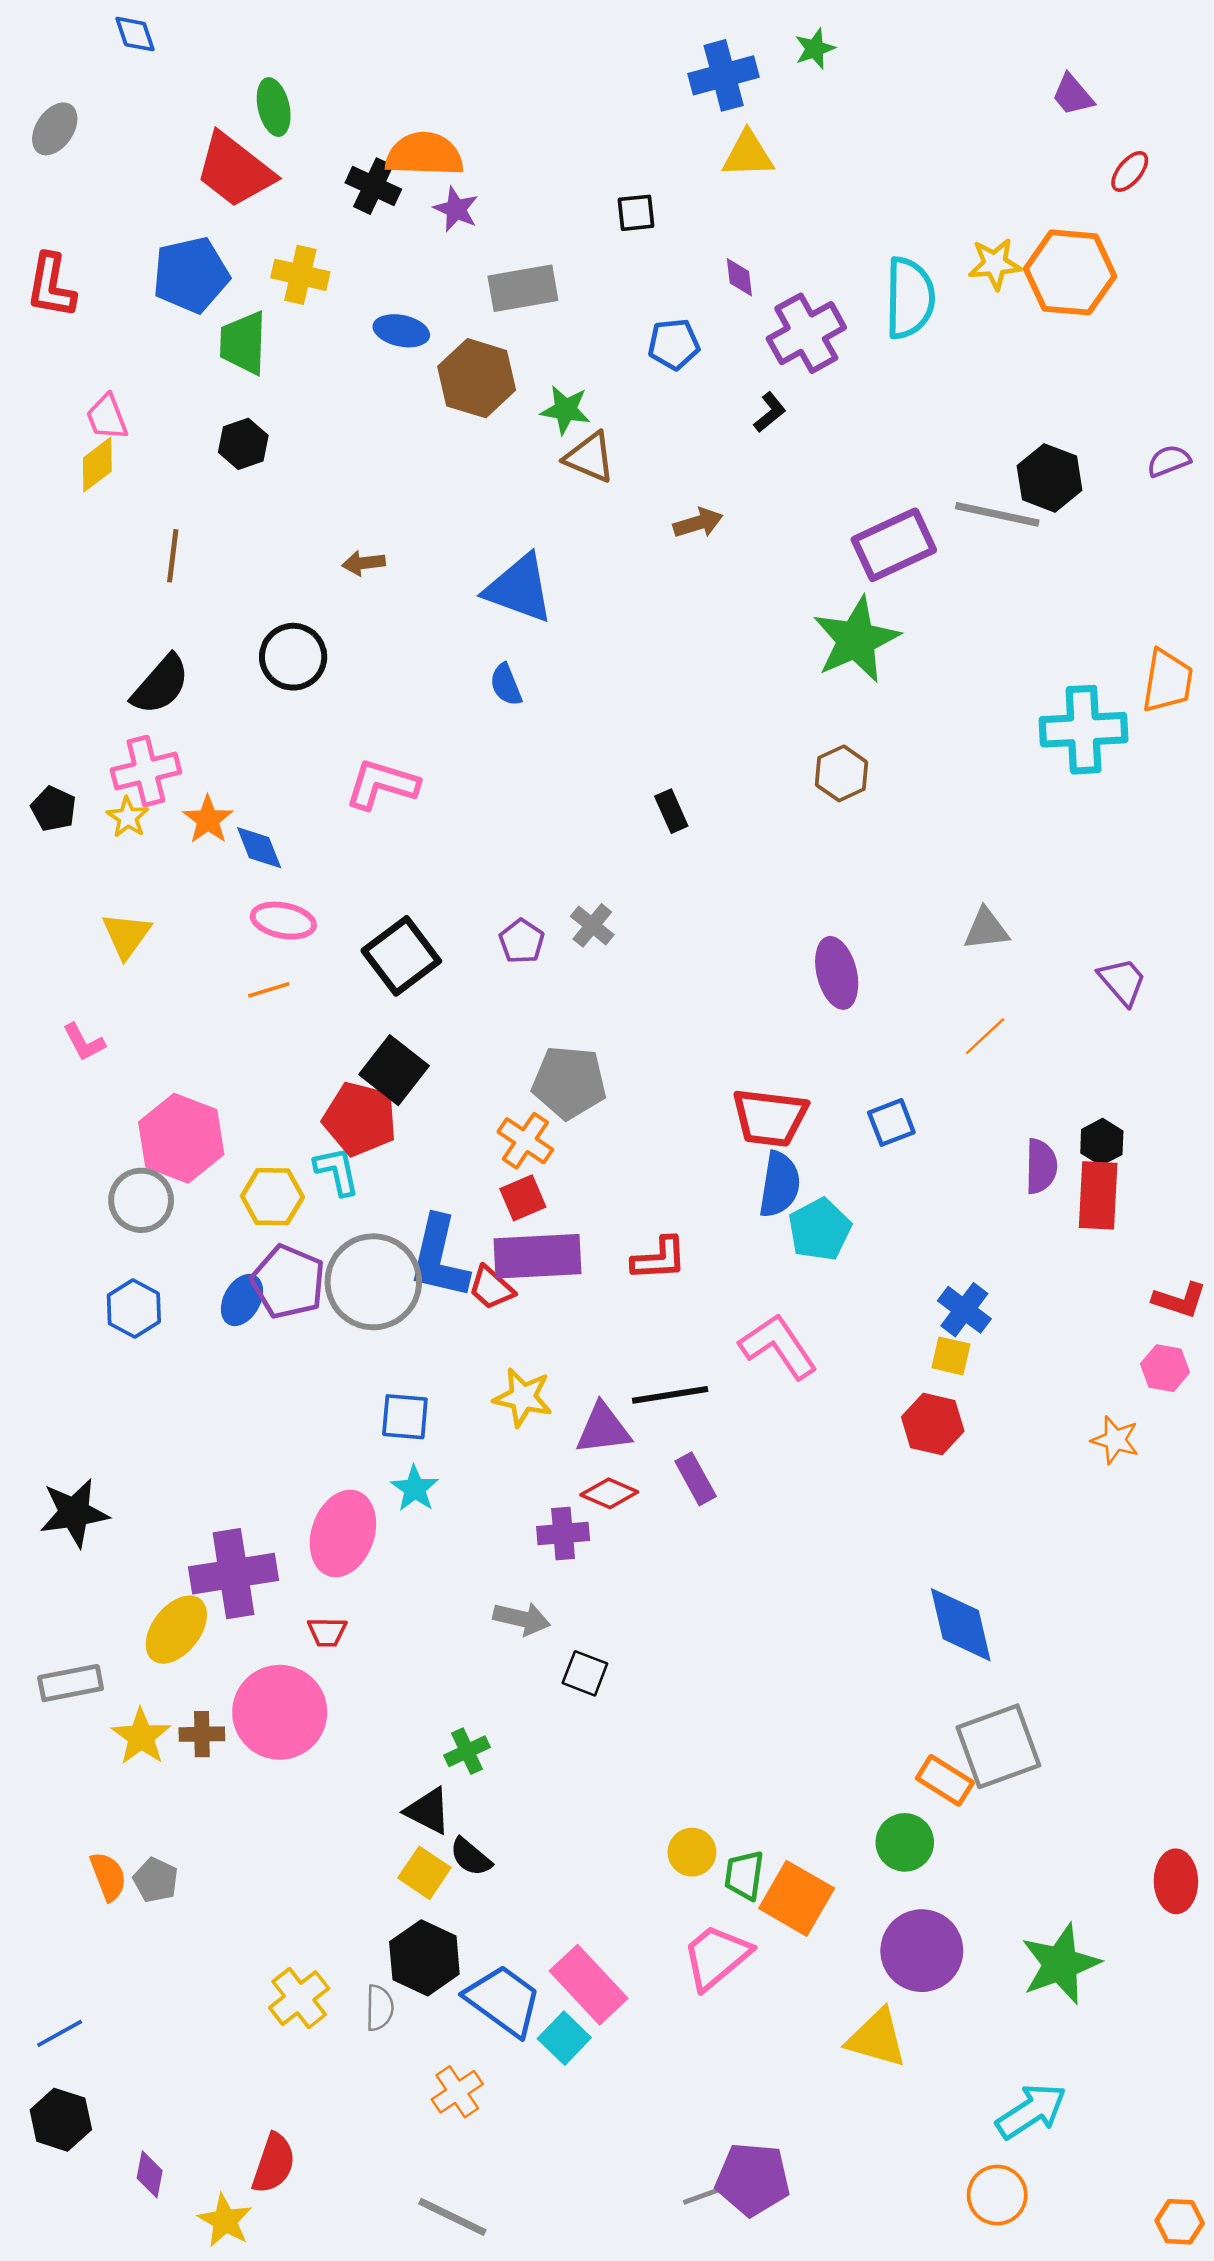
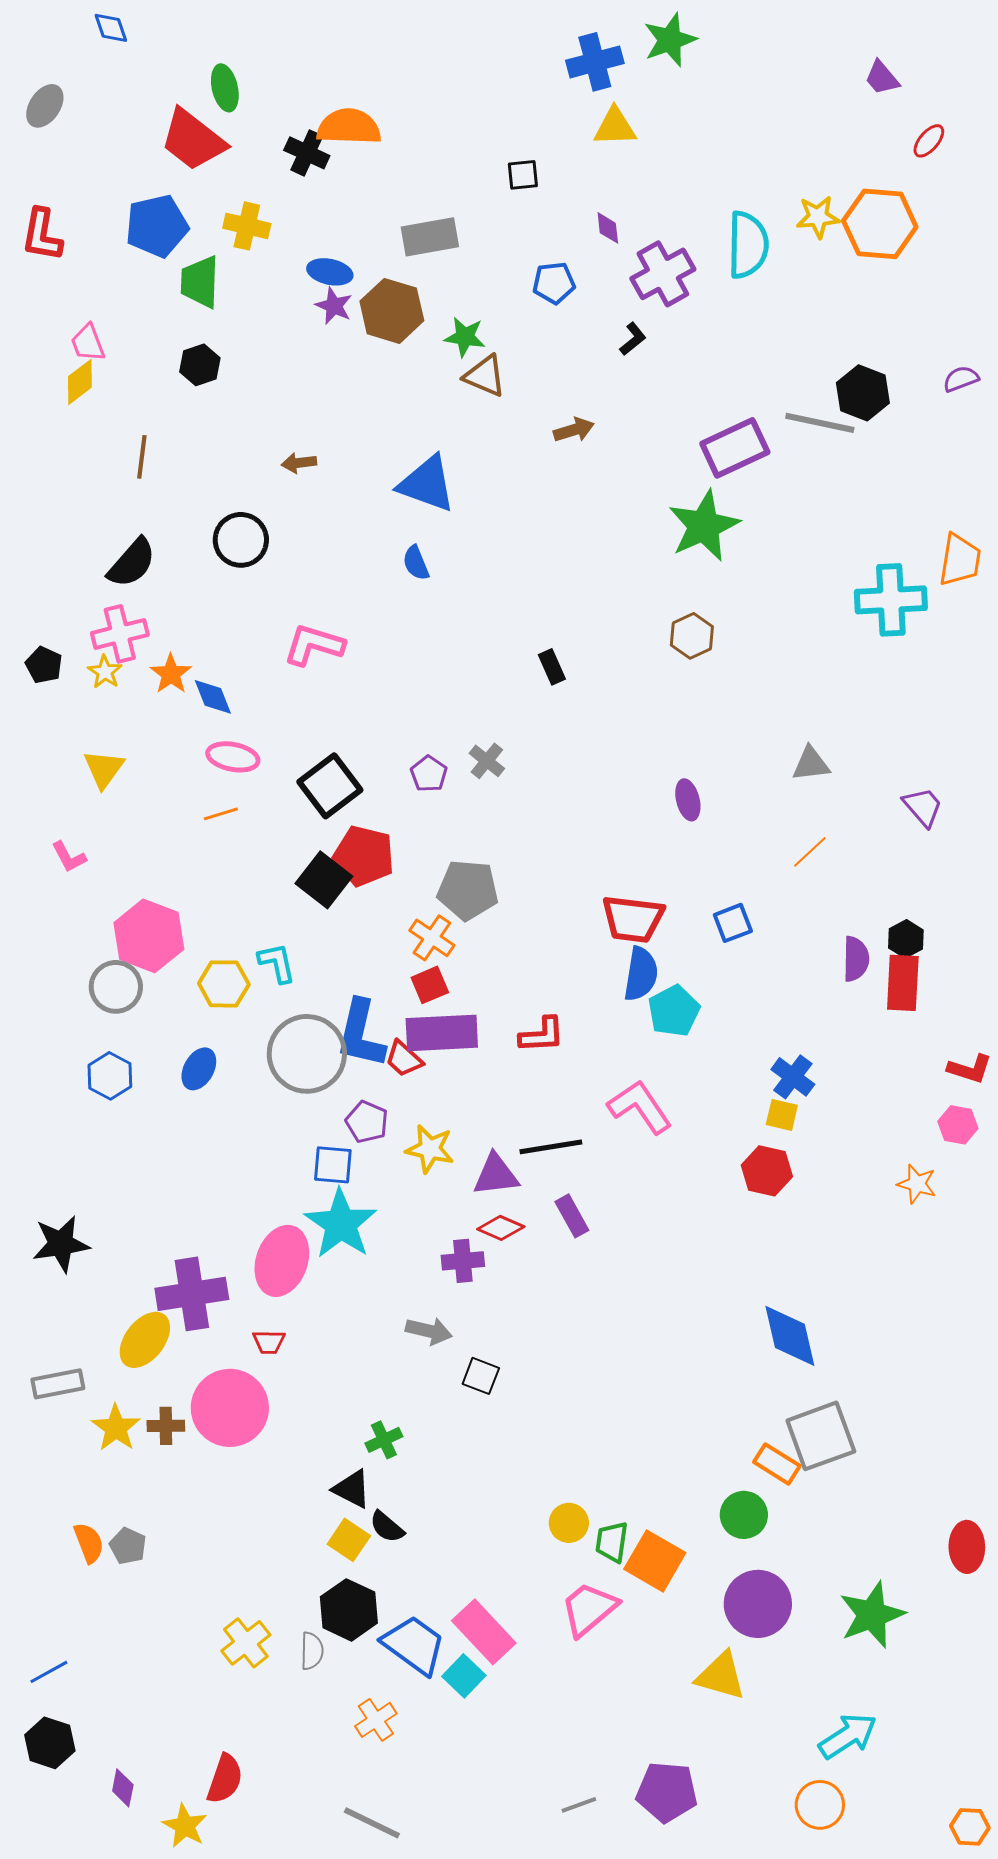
green star: (815, 49) -> (670, 40), size x1.6
purple star: (456, 209) -> (334, 306), moved
purple ellipse: (837, 973) -> (688, 800), size x0.7
red pentagon: (360, 1119) -> (364, 856), moved
purple pentagon: (288, 1282) -> (367, 1122), moved, size x0.7
cyan star: (415, 1489) -> (341, 1224), size x1.8
purple pentagon: (753, 2179) -> (667, 1792), moved

